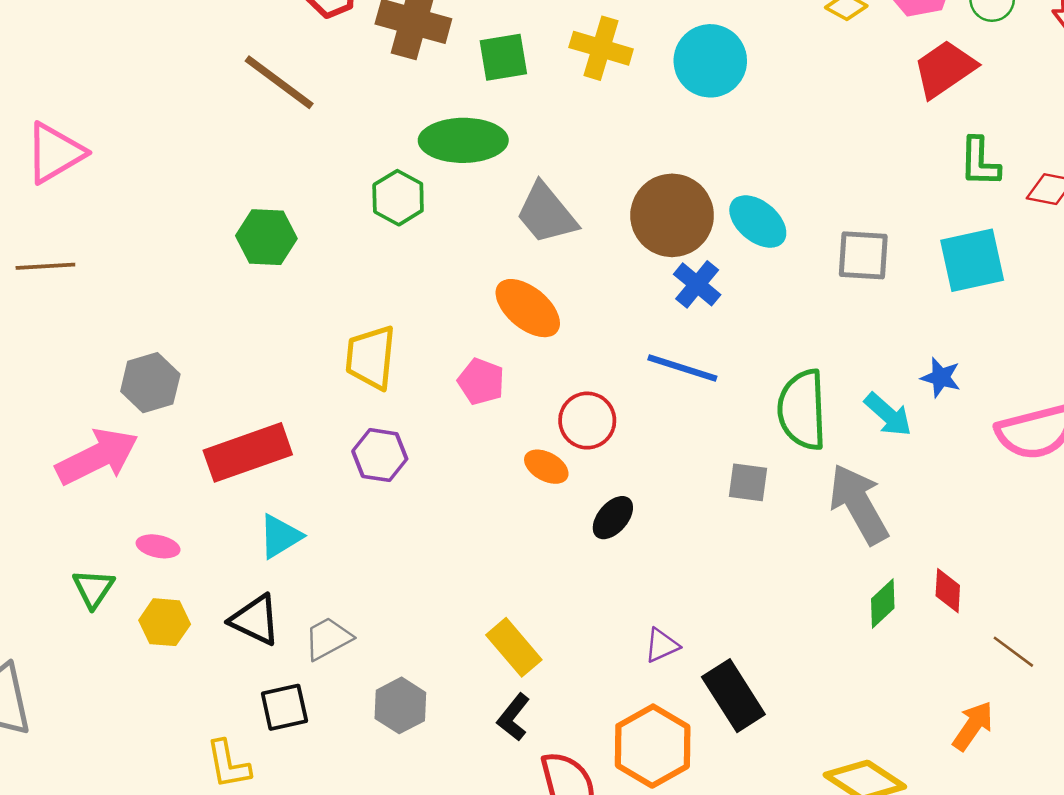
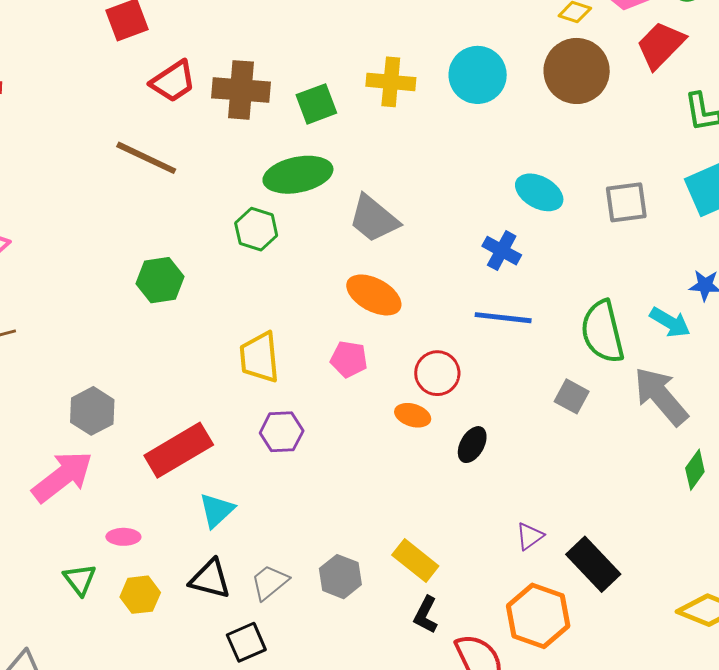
brown circle: (672, 215) -> (577, 71), moved
gray square: (748, 482) -> (572, 396), turned 32
gray hexagon: (400, 705) -> (340, 577), moved

